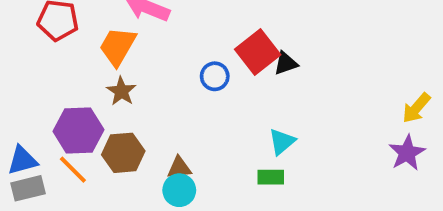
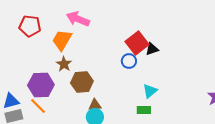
blue circle: (215, 76) -> (129, 61), moved
brown hexagon: (123, 153) -> (82, 82), moved

